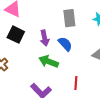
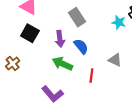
gray rectangle: (69, 18) -> (77, 17), moved, turned -30
red line: (76, 83) -> (91, 76), moved

